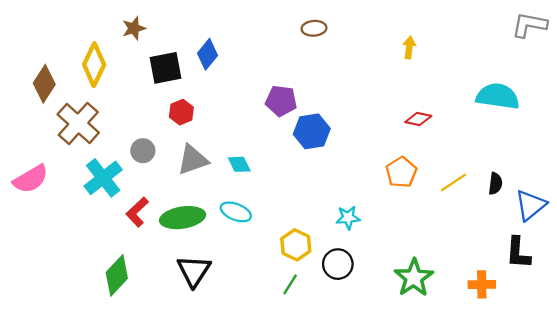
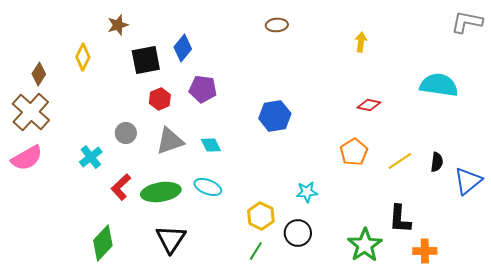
yellow diamond: (94, 65) -> (83, 57), size x0.7
brown diamond: (44, 84) -> (39, 74), size x0.7
purple pentagon: (281, 101) -> (203, 89), moved
brown cross: (78, 123) -> (31, 112), moved
cyan cross: (103, 178) -> (91, 157), size x0.7
black L-shape: (518, 253) -> (400, 219), moved

